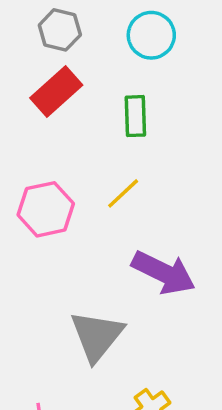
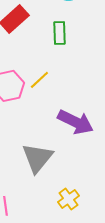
yellow line: (123, 193) -> (39, 80), moved

